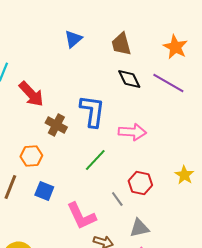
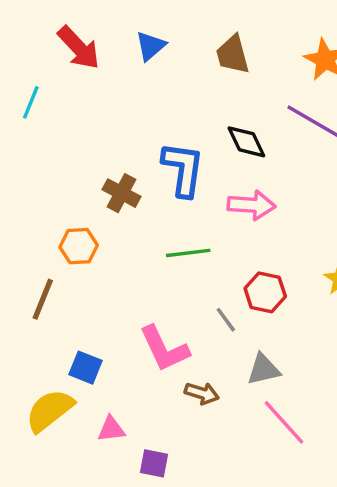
black diamond: (129, 79) -> (246, 142), moved
red arrow: (31, 94) -> (79, 48), moved
green line: (95, 160) -> (188, 253), turned 40
blue square: (44, 191) -> (86, 368), moved

